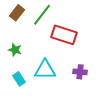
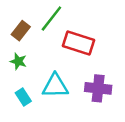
brown rectangle: (17, 13) -> (21, 31), moved
purple cross: (80, 72) -> (98, 88), size x1.5

